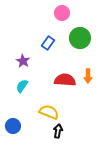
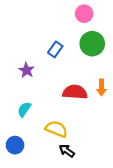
pink circle: (62, 13) -> (84, 14), moved
cyan semicircle: (22, 86) -> (24, 109), moved
black arrow: (58, 131) -> (67, 151), turned -64

